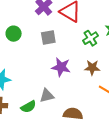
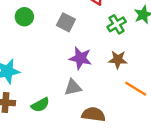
gray square: (48, 37) -> (66, 22), turned 35
gray triangle: (47, 96) -> (73, 87), moved

